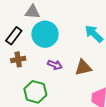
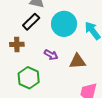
cyan circle: (45, 34) -> (64, 24), moved
black rectangle: (14, 36) -> (31, 22), moved

